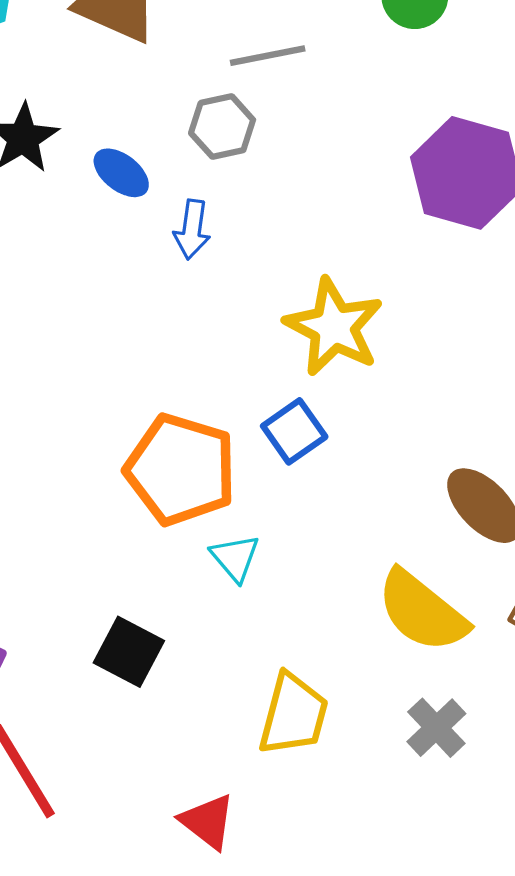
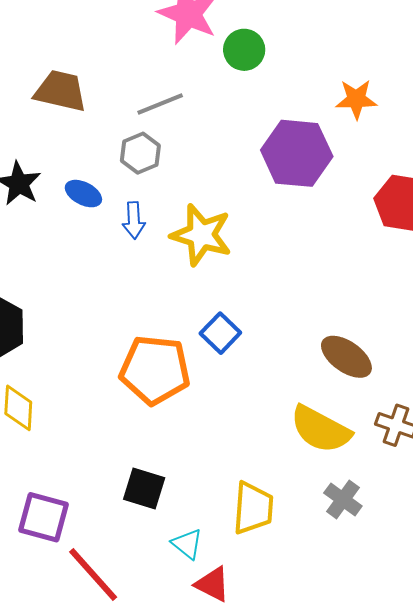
yellow star: (334, 327) -> (201, 235), moved
cyan triangle: (235, 558) -> (187, 544), moved

